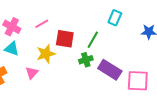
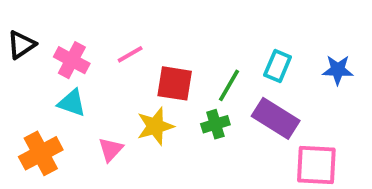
cyan rectangle: (115, 18) -> (278, 66), moved
yellow star: (46, 54) -> (155, 126), moved
purple rectangle: (110, 70) -> (276, 118), moved

